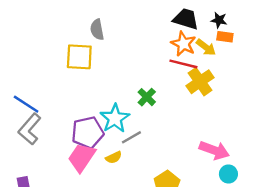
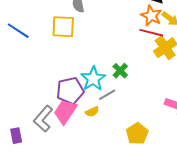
green cross: (147, 97) -> (120, 71), moved
blue line: (26, 104) -> (18, 31), moved
gray L-shape: (30, 129) -> (43, 119), moved

